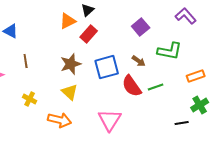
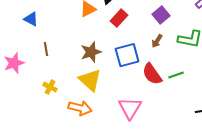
red rectangle: (89, 34) -> (119, 18), moved
brown arrow: (139, 61) -> (157, 41), moved, turned 88
yellow triangle: (70, 92) -> (90, 80), size x1.4

